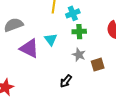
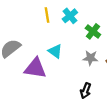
green cross: (79, 32) -> (93, 31), moved, turned -32

